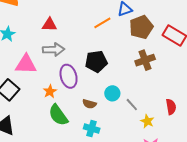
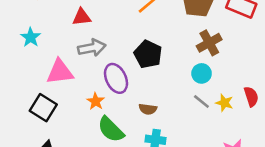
black pentagon: (96, 61) -> (148, 54), turned -30
cyan circle: (112, 93) -> (202, 73), moved
yellow star: (147, 121) -> (224, 103), moved

